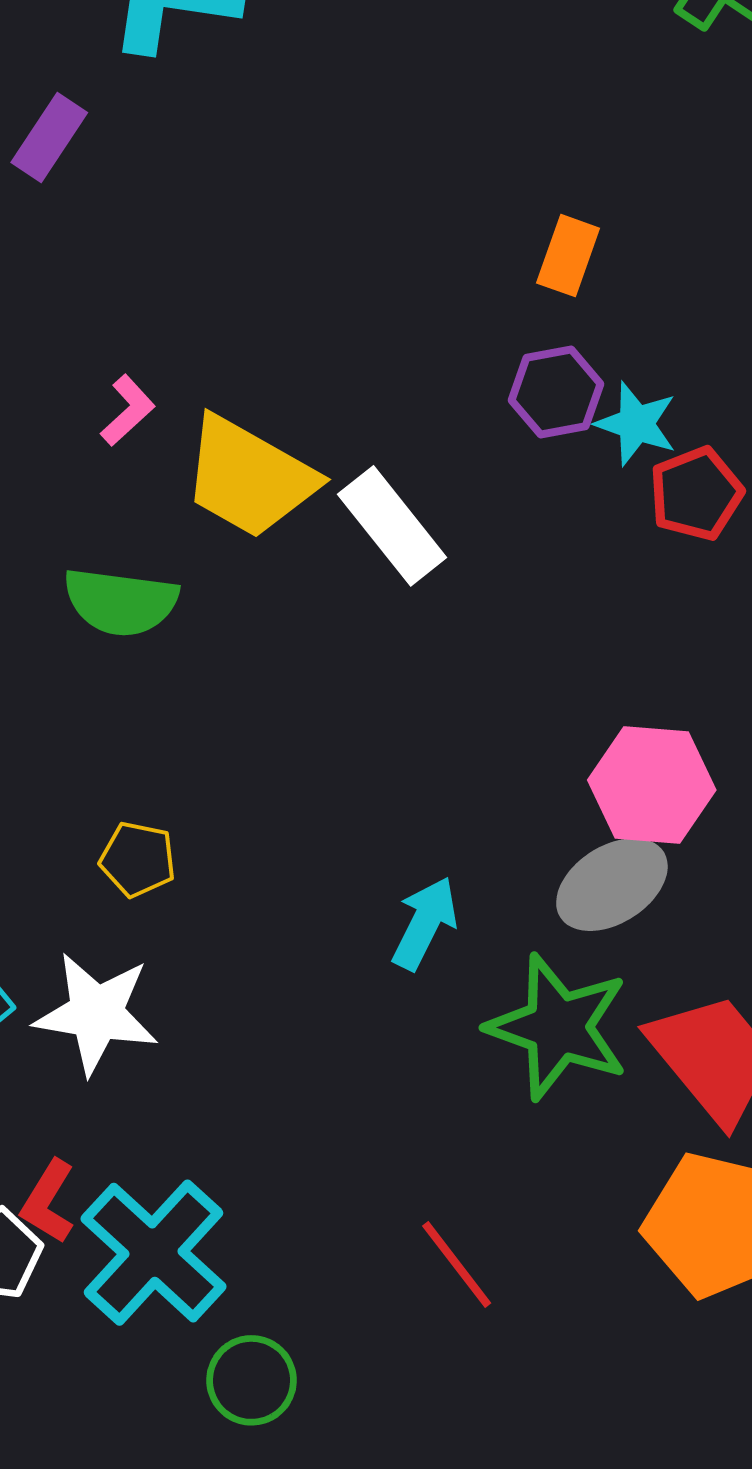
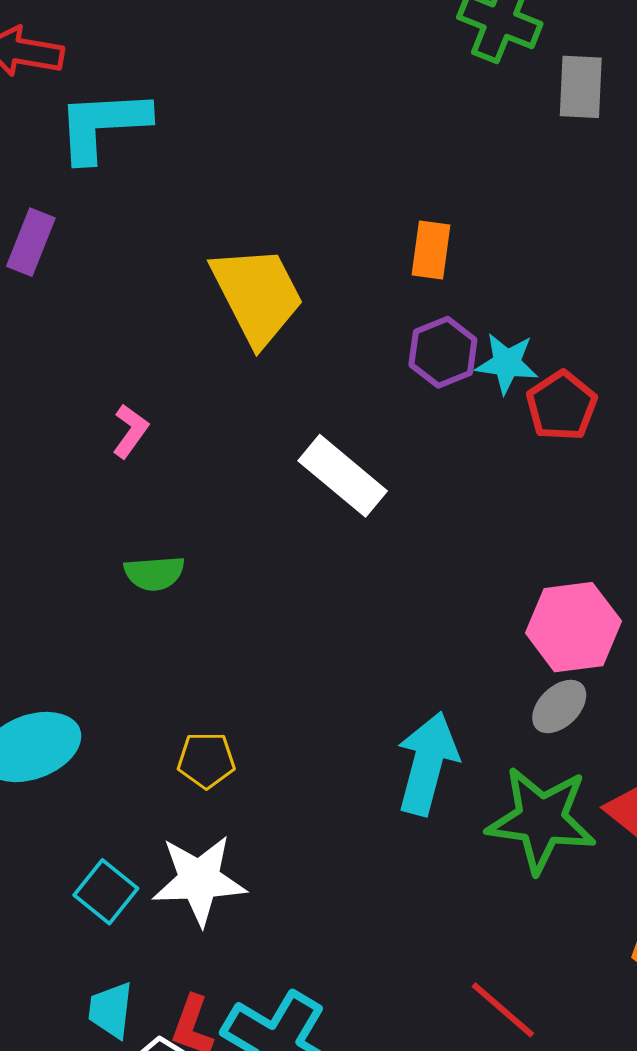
yellow trapezoid: (249, 477) -> (257, 295), moved, turned -135
green semicircle: (121, 602) -> (154, 573), size x0.7
gray ellipse: (612, 885) -> (559, 706), size x0.7
cyan arrow: (425, 923) -> (427, 763), size x1.4

